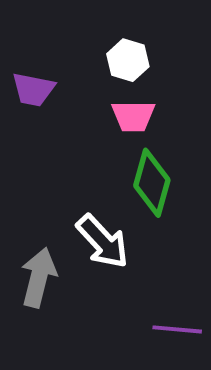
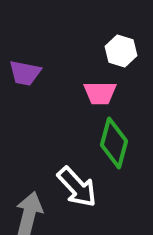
white hexagon: (128, 60) -> (121, 51), moved

